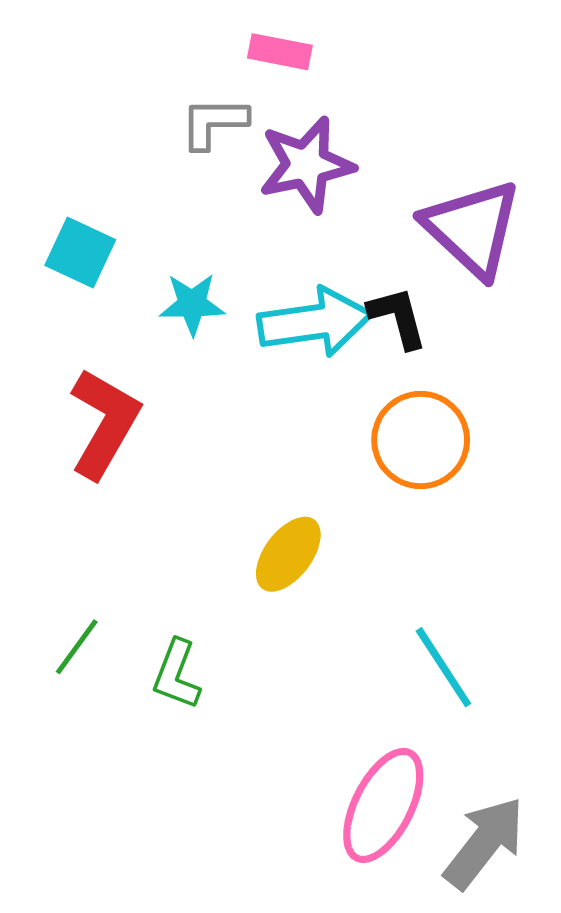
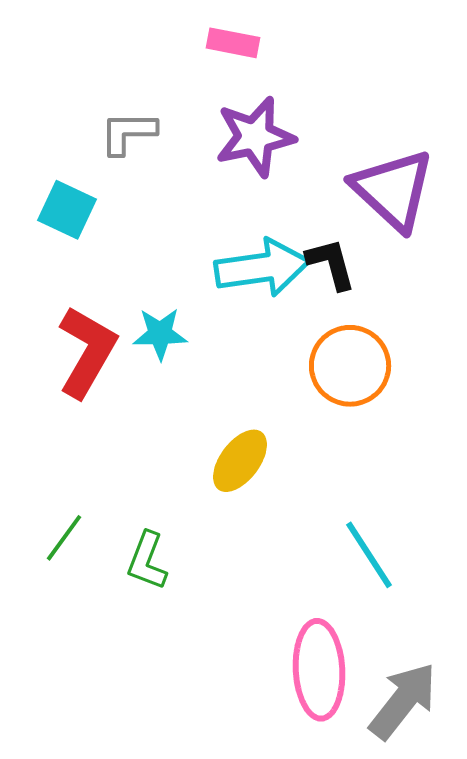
gray L-shape: (214, 123) -> (128, 133), moved
cyan star: (192, 304) -> (160, 334), moved
pink ellipse: (383, 805) -> (319, 670), turned -30

